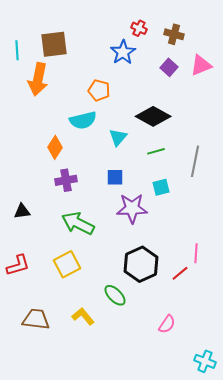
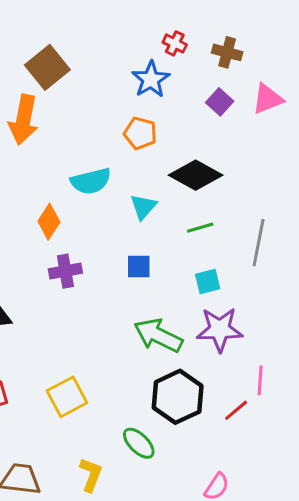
brown square: (54, 44) -> (47, 67), turned -32
orange pentagon: (99, 90) -> (140, 133), moved
purple star: (132, 208) -> (220, 329), moved
green arrow: (78, 223) -> (158, 335), moved
yellow L-shape: (83, 316) -> (91, 475), turned 60

